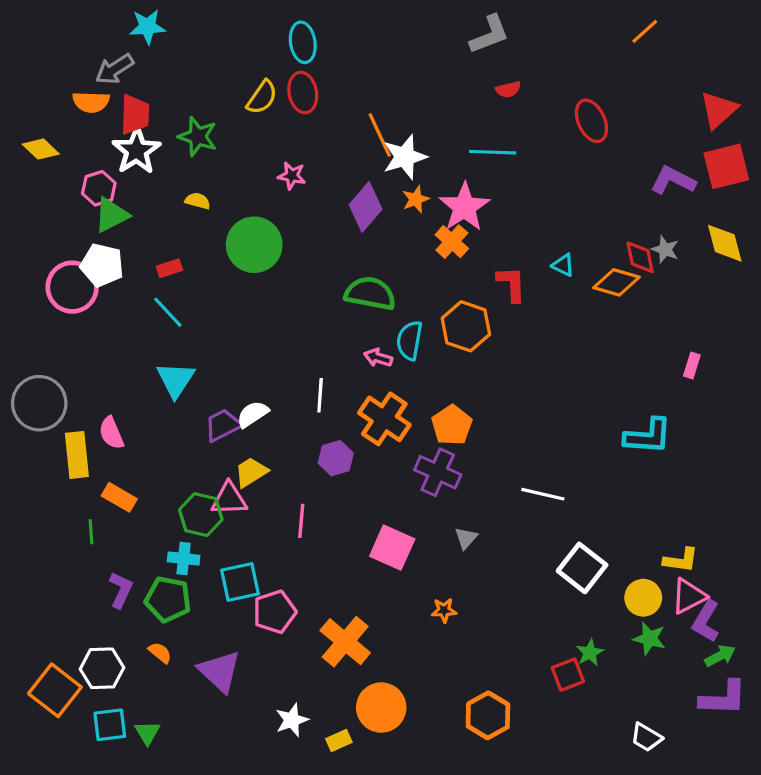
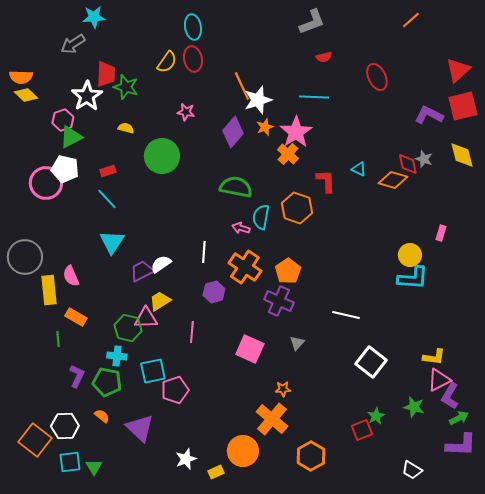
orange semicircle: (91, 102) -> (21, 77), moved
red trapezoid: (135, 115) -> (106, 74), moved
yellow circle: (643, 598) -> (410, 255), moved
orange cross: (345, 642) -> (272, 419), moved

